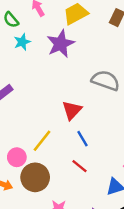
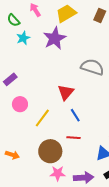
pink circle: (17, 157) -> (20, 104), moved
red line: (79, 166) -> (74, 138), turned -32
brown circle: (35, 177) -> (50, 151), moved

